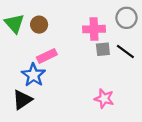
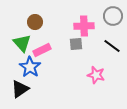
green triangle: (14, 23) -> (22, 43), moved
gray square: (103, 49) -> (76, 44), moved
pink star: (104, 99) -> (96, 75), moved

